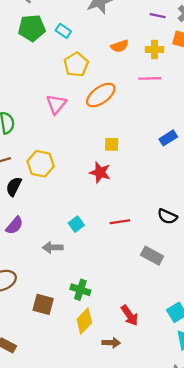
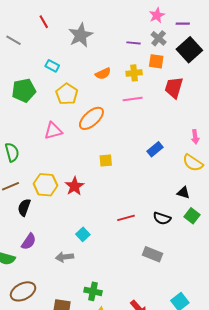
green pentagon: (32, 28) -> (24, 90), moved
pink triangle: (56, 104) -> (53, 131), turned 42
red star: (100, 172) -> (74, 186), moved, turned 30
red line: (120, 222) -> (126, 218), moved

